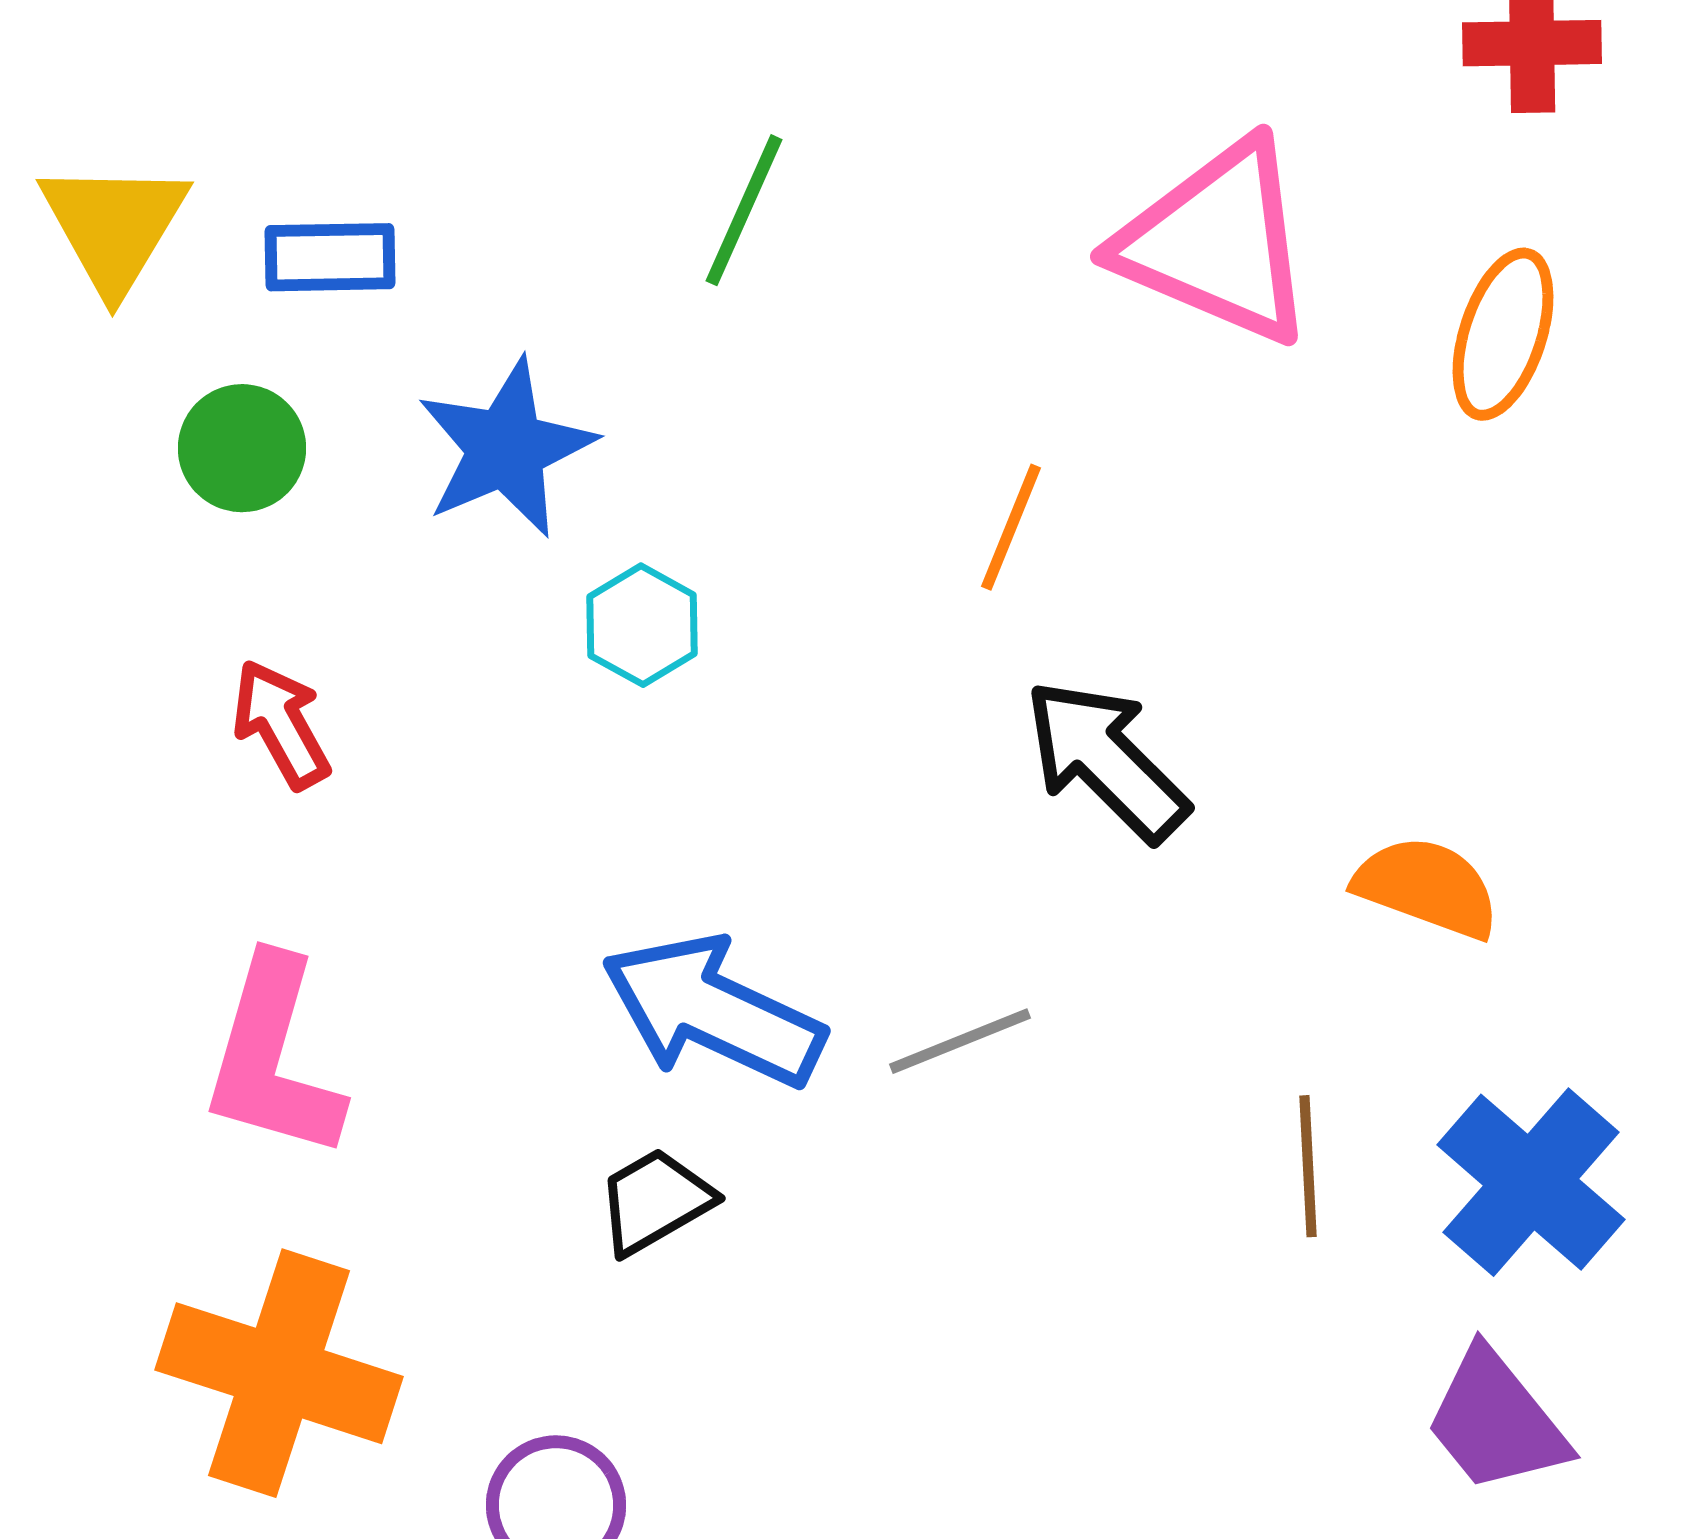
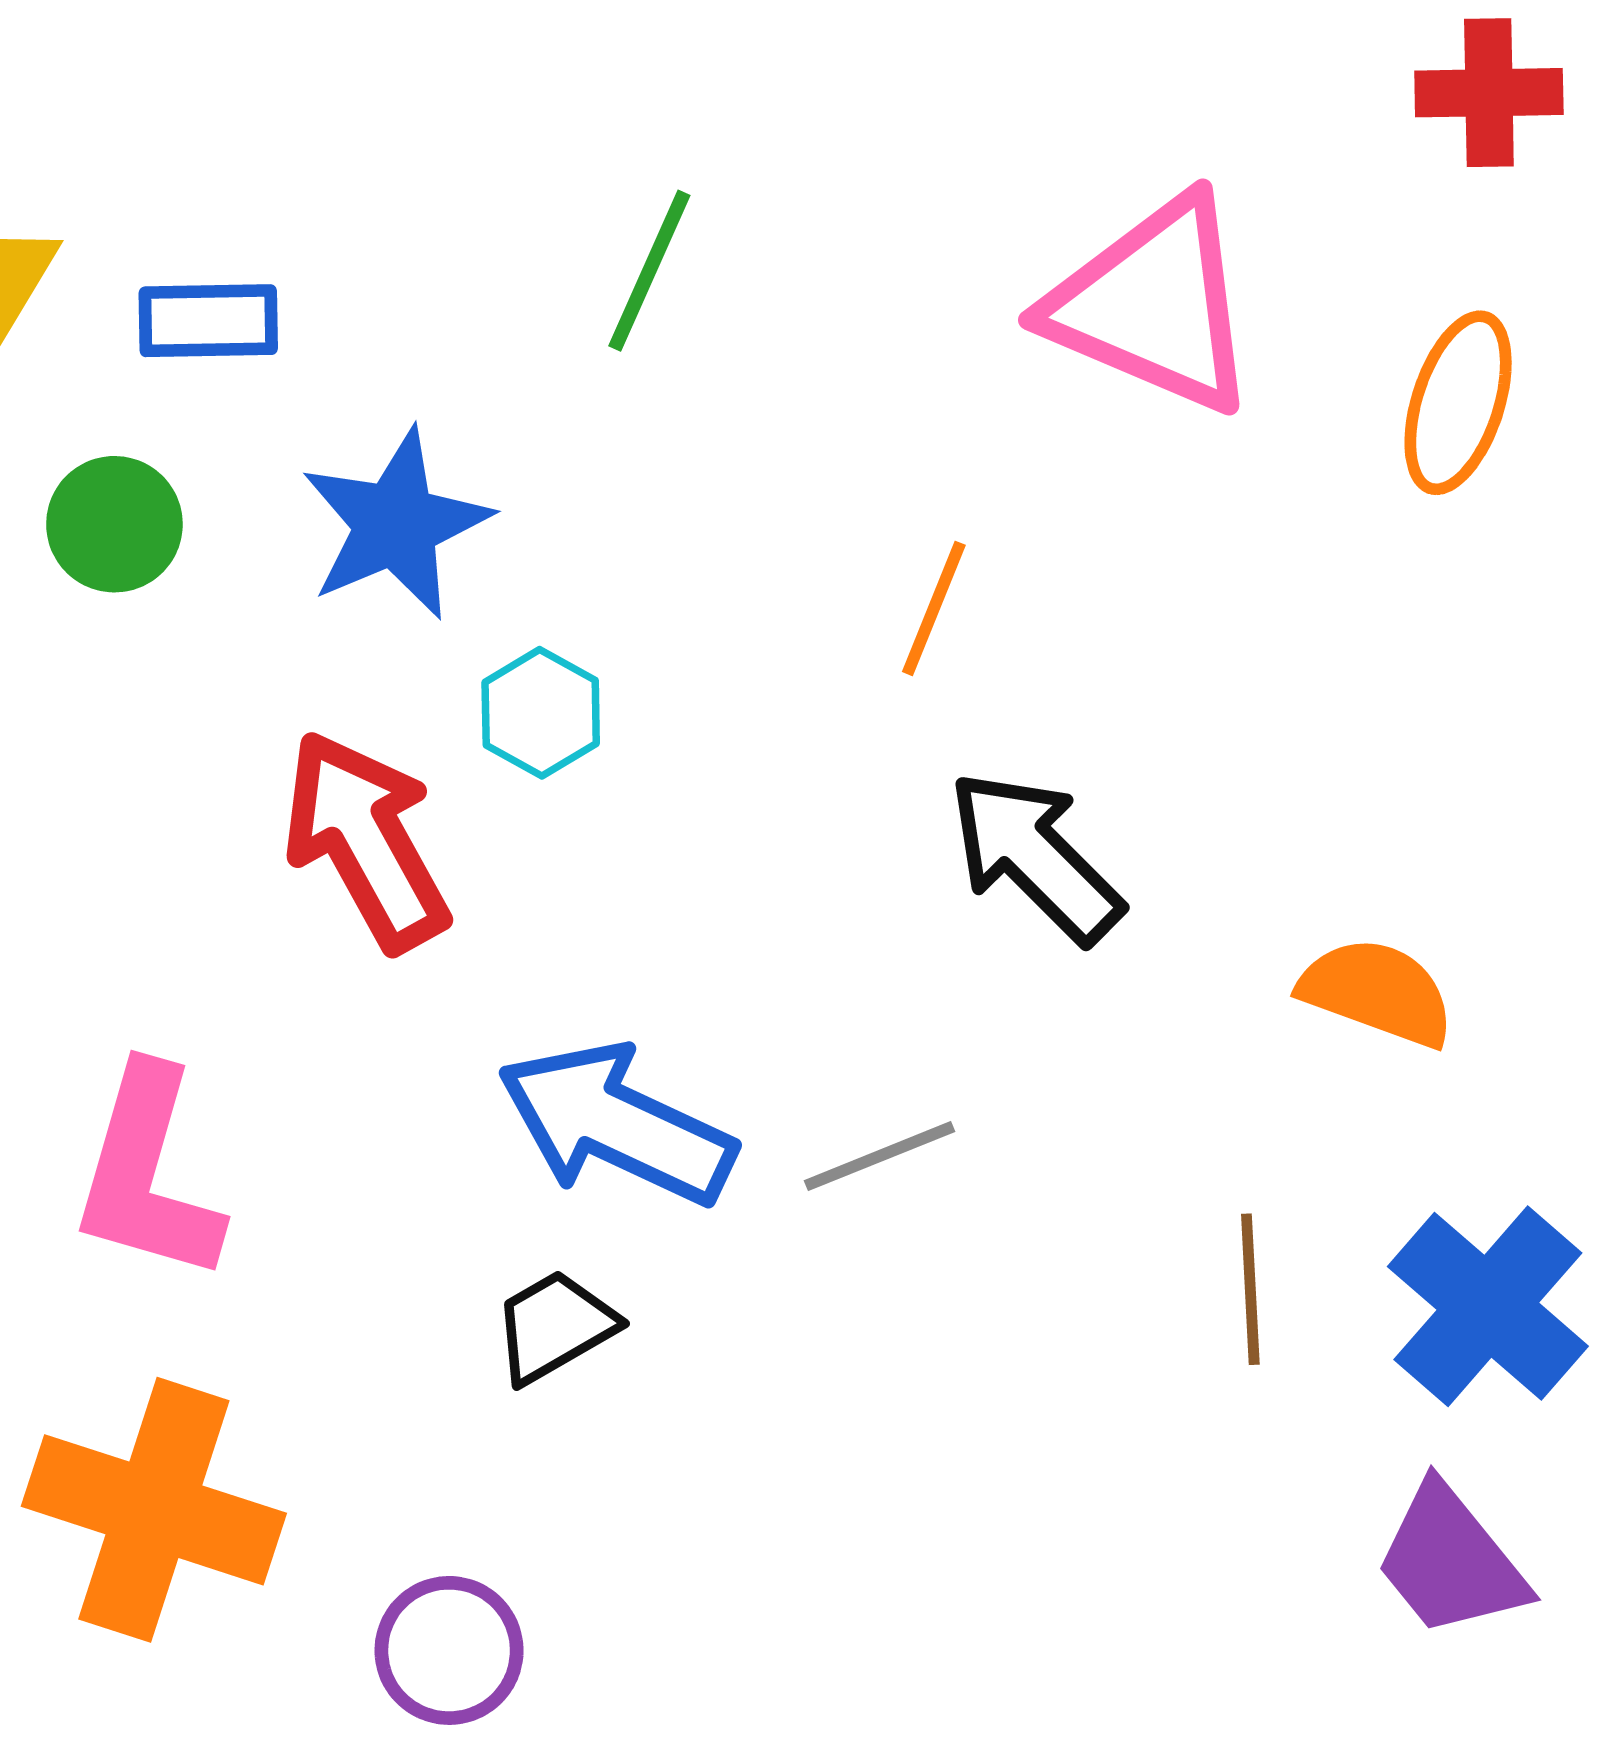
red arrow: (281, 724) -> (366, 841), moved, size x1.6

